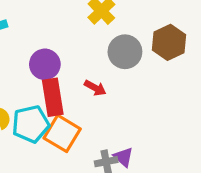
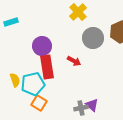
orange square: (62, 133) -> (39, 103), moved, size x0.7

